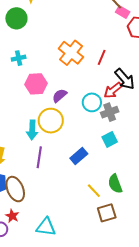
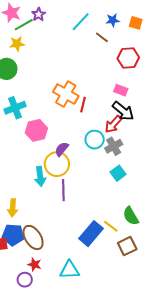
pink rectangle: (123, 12) -> (121, 90), moved
red line: (102, 57) -> (83, 105), moved
cyan cross: (19, 58) -> (15, 108), size x1.5
purple semicircle: (60, 96) -> (62, 149), moved
blue rectangle: (79, 156) -> (91, 234), moved, size x1.4
purple line: (39, 157) -> (63, 190), moved

